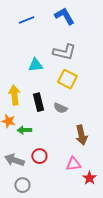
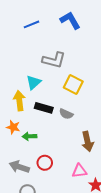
gray L-shape: (64, 52) -> (54, 60), moved
cyan triangle: (35, 65) -> (34, 82), moved, turned -35
black rectangle: (38, 102) -> (44, 108), turned -60

